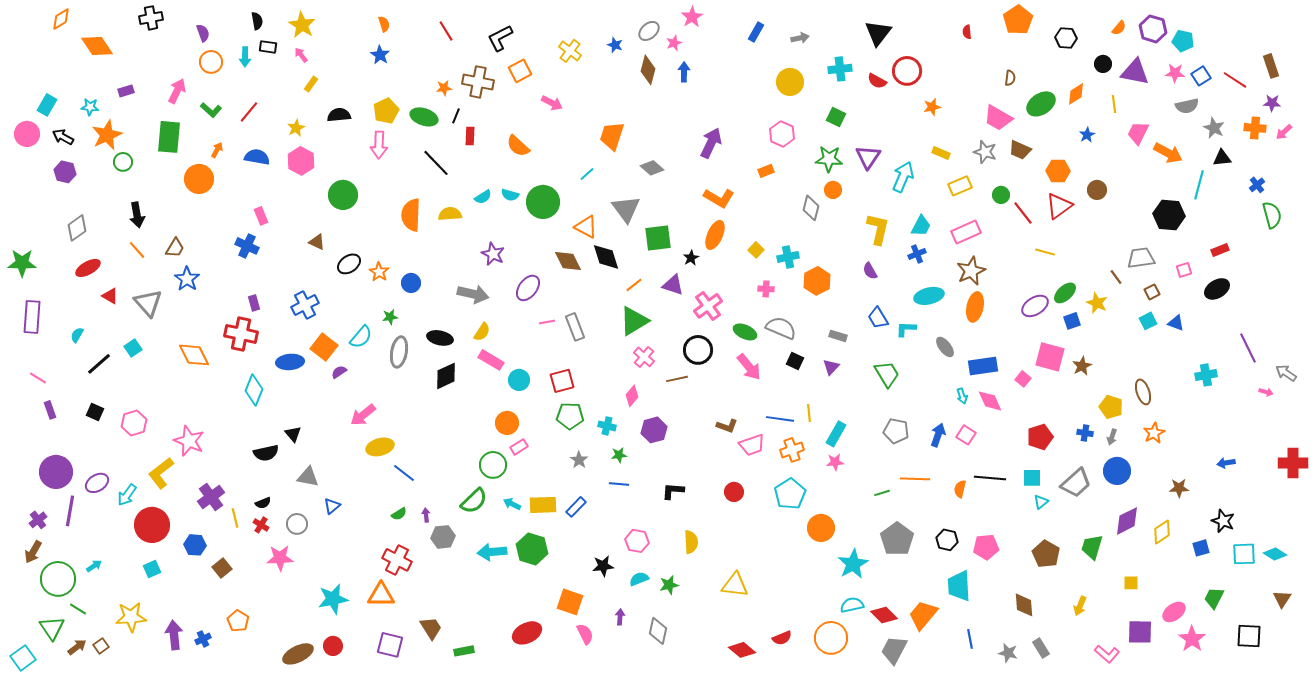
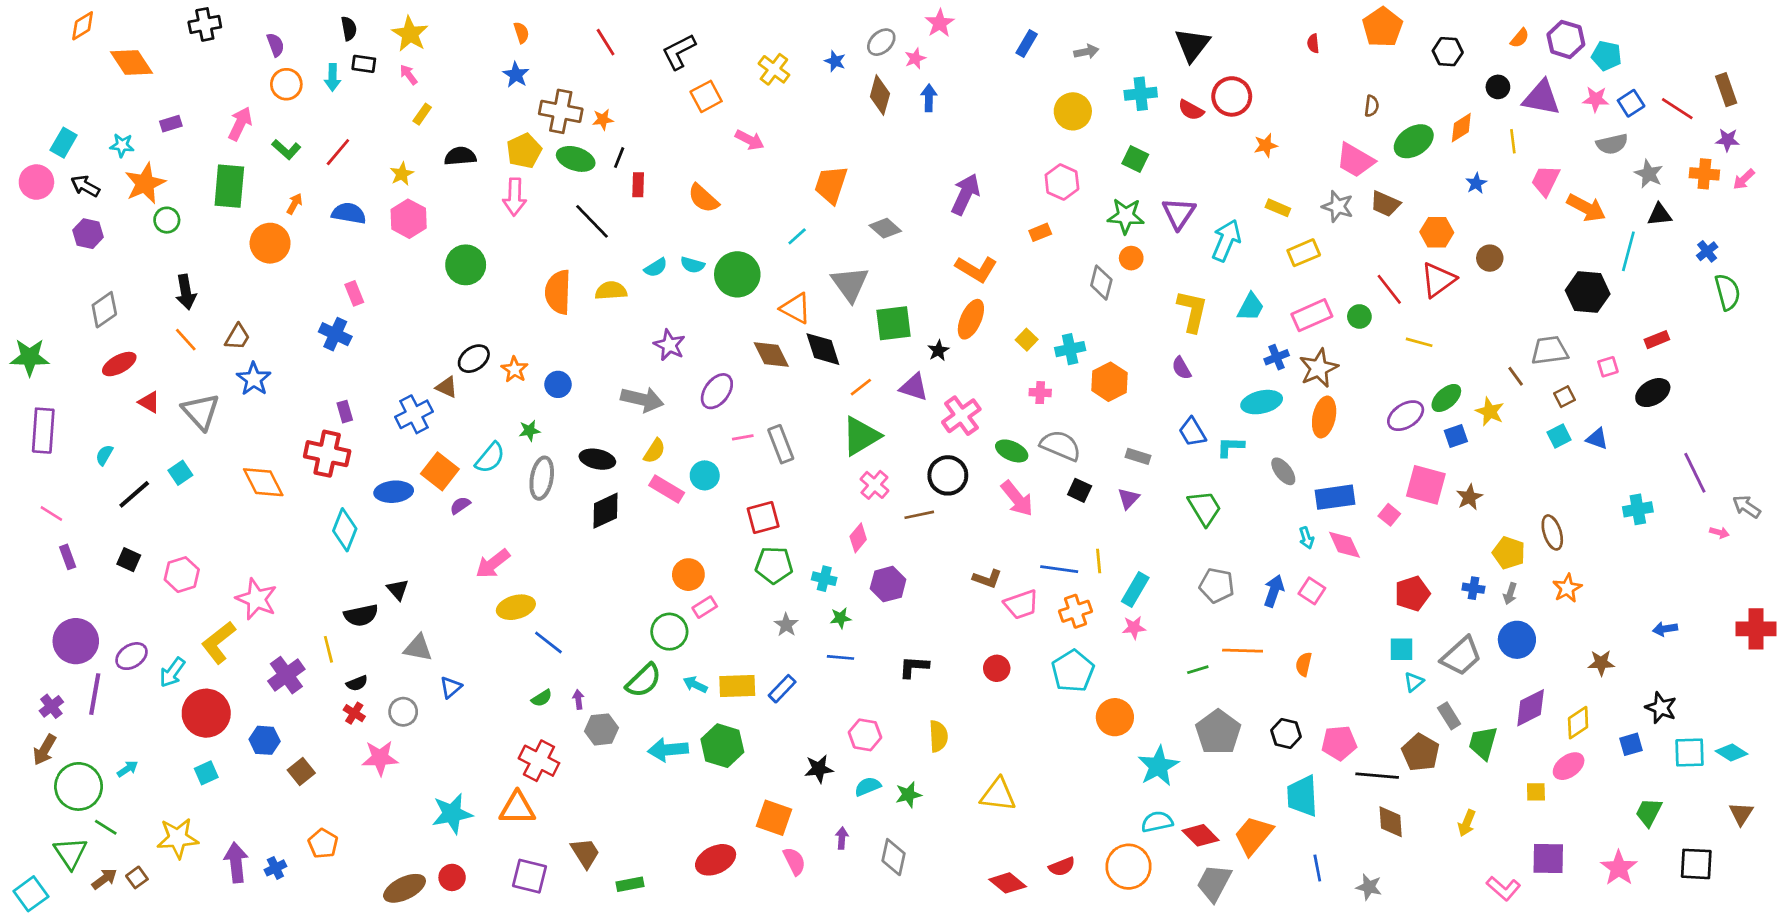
brown cross: (478, 82) -> (561, 111), moved
green circle: (1001, 195) -> (1359, 316), moved
brown triangle: (317, 242) -> (447, 387), moved
blue cross: (917, 254) -> (1277, 357), moved
cyan circle: (519, 380) -> (705, 475), moved
black line: (990, 478) -> (1377, 776), moved
yellow line: (235, 518) -> (328, 649), moved
pink ellipse: (1174, 612) -> (1569, 766), moved
gray rectangle: (1041, 648) -> (1449, 716), moved

